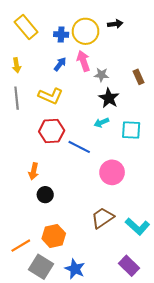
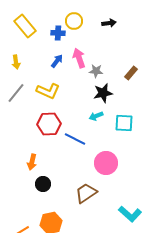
yellow circle: (86, 31) -> (74, 21), moved, size x0.7
brown rectangle: (139, 77) -> (131, 73), turned 64
gray line: (17, 98) -> (16, 93), turned 45
black star: (109, 98) -> (103, 93), turned 30
brown trapezoid: (102, 218) -> (86, 193), moved

